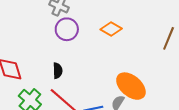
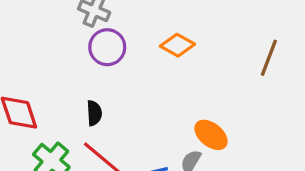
orange ellipse: (131, 86) -> (211, 135), size x0.7

